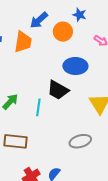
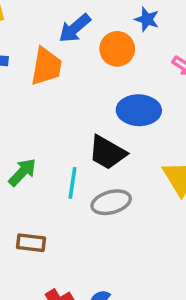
brown rectangle: (15, 141) -> (31, 243), size x0.7
gray ellipse: (80, 141) -> (111, 202), moved

